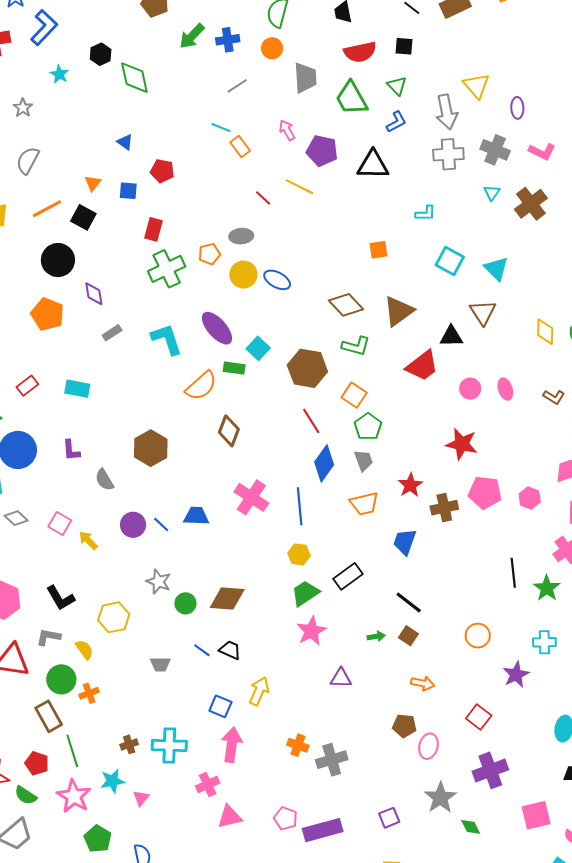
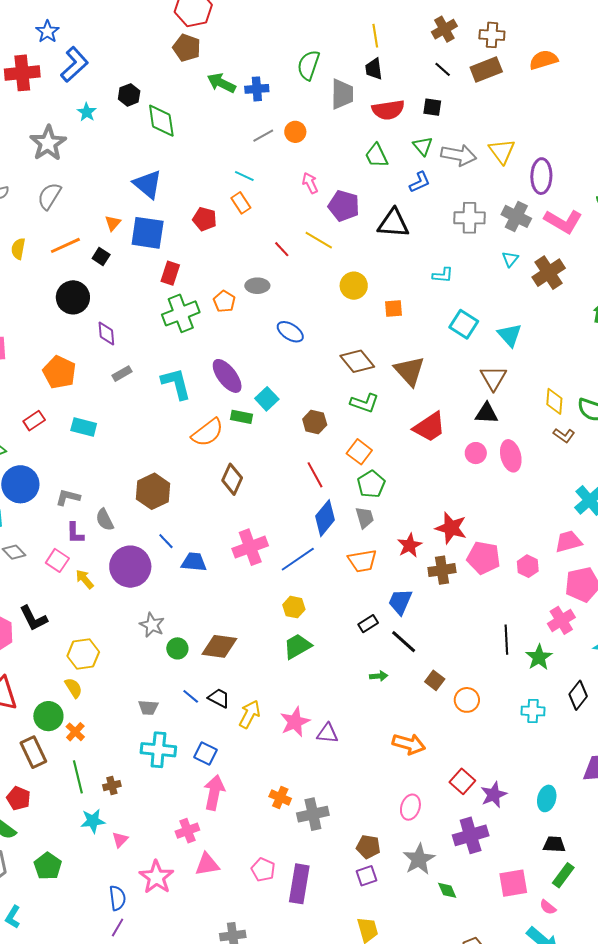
green arrow: (192, 36) -> (221, 83), turned 68
orange circle: (272, 48) -> (295, 132), moved
gray trapezoid: (305, 78) -> (342, 94), moved
green trapezoid: (351, 98) -> (376, 156), size x0.7
gray star: (23, 108) -> (48, 143), size x1.8
purple ellipse: (517, 108) -> (541, 176), size x1.6
gray arrow: (447, 112) -> (459, 155), moved, turned -72
blue triangle: (125, 142) -> (148, 184), size x1.8
orange rectangle: (240, 147) -> (241, 203), moved
pink L-shape: (542, 152) -> (563, 221), size x1.4
red pentagon: (162, 171) -> (205, 219), moved
blue square: (128, 191) -> (148, 233), size x1.8
black square: (83, 217) -> (101, 256), size x0.7
orange pentagon: (209, 254) -> (224, 301), turned -30
yellow circle: (243, 275) -> (354, 286), moved
brown triangle: (399, 311) -> (409, 371), turned -40
orange pentagon: (48, 314) -> (59, 372), moved
black triangle: (451, 336) -> (486, 413), moved
brown hexagon: (307, 368) -> (315, 422), size x0.6
pink ellipse: (505, 389) -> (511, 456), size x1.4
brown L-shape: (554, 397) -> (564, 435), moved
red star: (462, 444) -> (451, 528), moved
purple L-shape: (71, 450) -> (75, 533), moved
pink cross: (251, 497) -> (250, 547), turned 32
blue line: (300, 506) -> (298, 559), turned 57
purple circle: (133, 525) -> (130, 567), size x1.6
blue line: (161, 525) -> (166, 541), moved
black rectangle: (348, 576) -> (368, 624), moved, size x0.7
black L-shape: (60, 598) -> (33, 618), moved
black line: (409, 603) -> (404, 642), moved
yellow hexagon: (114, 617) -> (83, 654), moved
pink star: (311, 631) -> (295, 722), moved
green arrow: (376, 636) -> (379, 676), moved
brown square: (408, 636) -> (435, 680), moved
gray L-shape: (48, 637) -> (68, 497), moved
purple star: (516, 675) -> (494, 795), moved
orange arrow: (423, 683) -> (409, 744), size x1.4
yellow arrow: (259, 691) -> (250, 714), moved
orange cross: (89, 693) -> (75, 732), turned -30
brown pentagon: (404, 726) -> (368, 847), moved
cyan cross: (169, 745) -> (158, 750), moved
green line: (72, 751) -> (78, 777), moved
pink star: (74, 796) -> (156, 877), moved
purple rectangle: (323, 830) -> (299, 884), turned -69
green pentagon: (98, 839) -> (48, 866), moved

